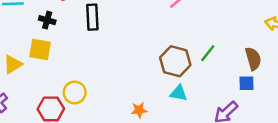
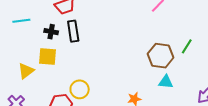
black rectangle: (92, 17) -> (73, 31), moved

